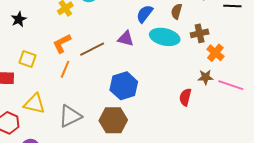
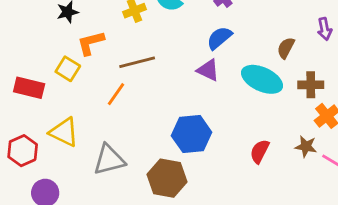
blue semicircle: (145, 14) -> (219, 38), moved
orange L-shape: (62, 43) -> (91, 43), moved
brown line: (92, 49) -> (137, 62), moved
red semicircle: (185, 97) -> (260, 151), moved

